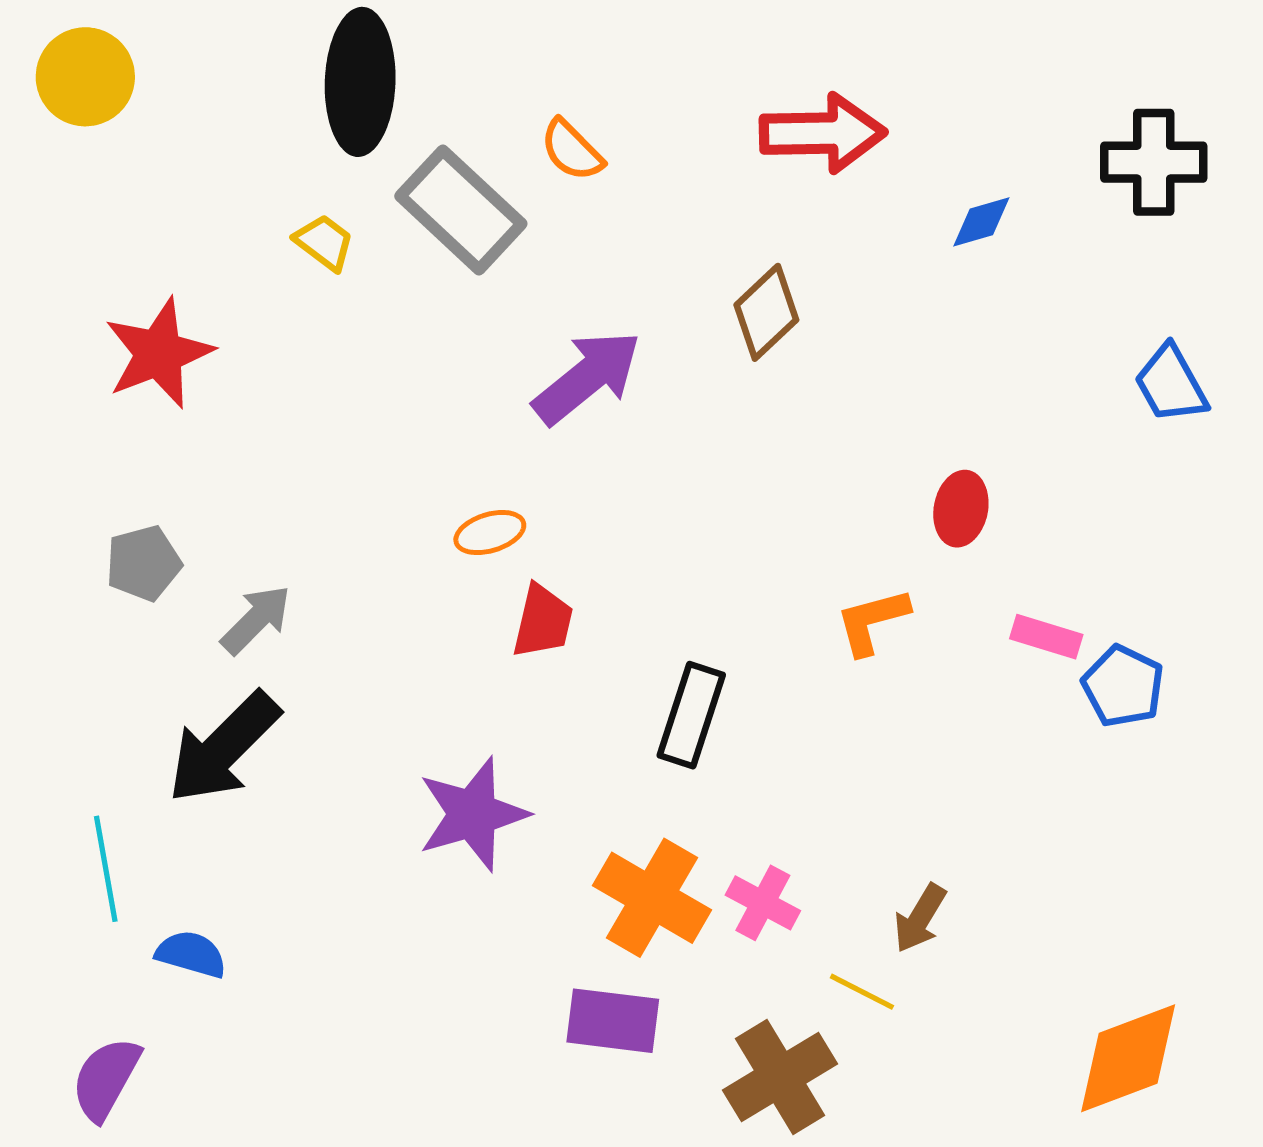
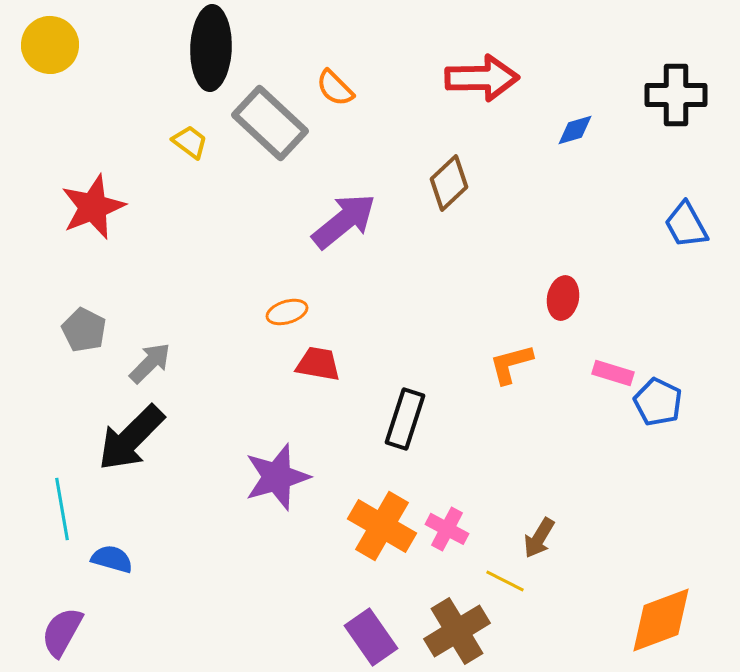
gray pentagon: (143, 563) -> (84, 330), turned -30
red trapezoid: (543, 621) -> (318, 364), turned -93
purple rectangle: (613, 1021) -> (371, 637), moved, turned 48

